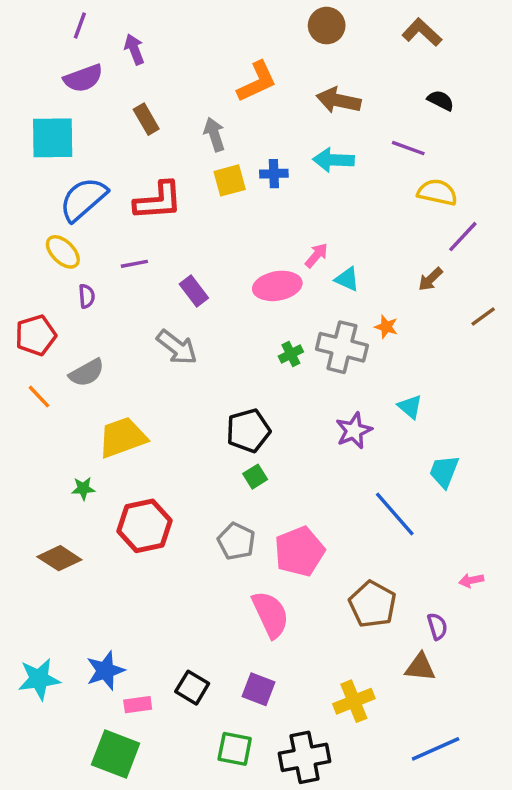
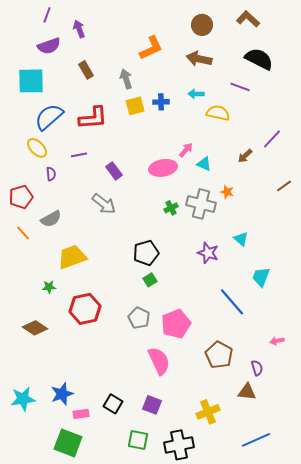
brown circle: (327, 26) -> (202, 25), moved
black semicircle: (441, 100) -> (259, 59), size x1.8
cyan arrow: (333, 160) -> (196, 94), size x0.7
yellow semicircle: (437, 192) -> (218, 113), moved
brown arrow: (430, 279) -> (245, 156), moved
purple star: (354, 431) -> (208, 253), turned -30

